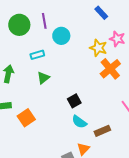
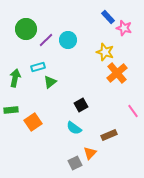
purple line: (44, 21) -> (46, 40), moved, turned 56
pink star: (117, 39) -> (124, 28), moved
cyan rectangle: (37, 55) -> (38, 67), moved
cyan semicircle: (79, 122) -> (74, 128), moved

